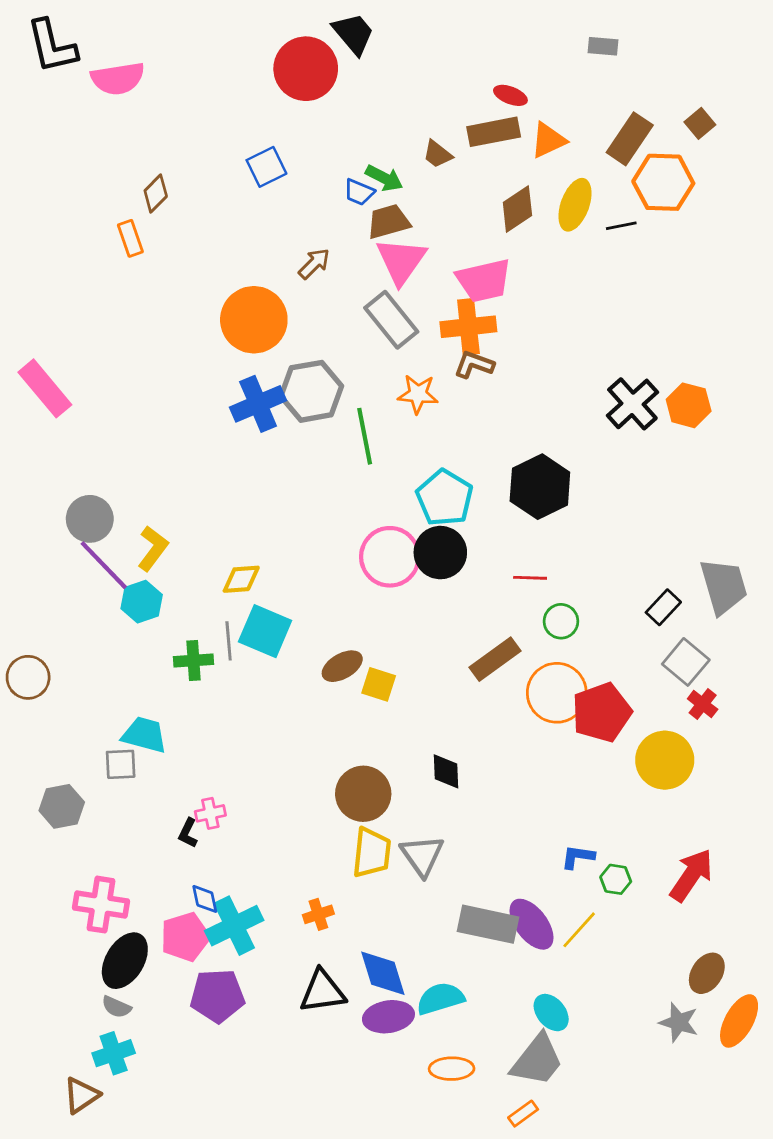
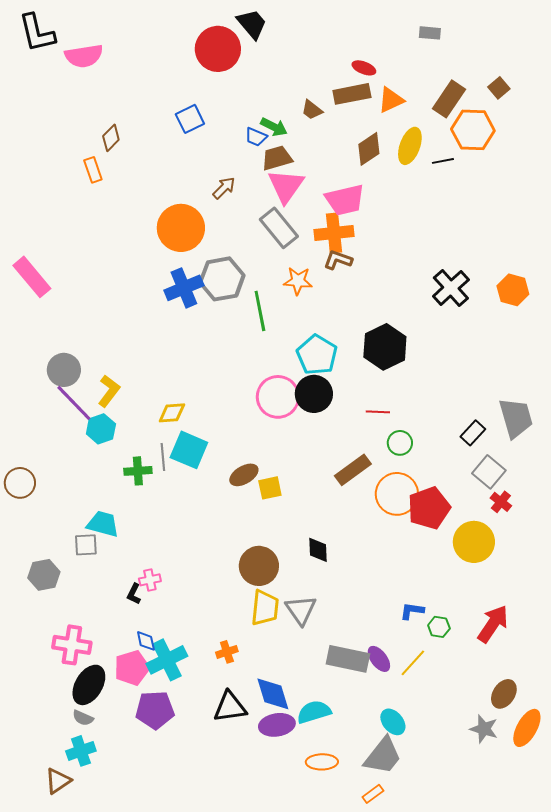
orange hexagon: (689, 405) -> (513, 290), moved
yellow square: (379, 684) -> (270, 488), turned -30
purple ellipse: (532, 924) -> (379, 659), size x0.7

